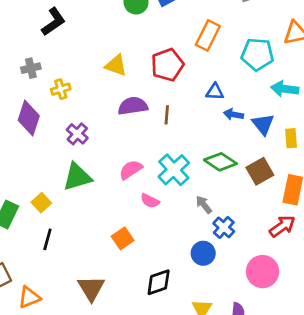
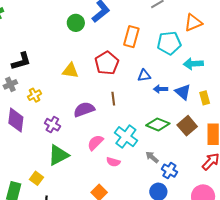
black L-shape: (53, 22) -> (21, 61), moved, turned 30
purple semicircle: (133, 106) -> (84, 109), moved

